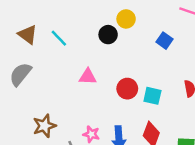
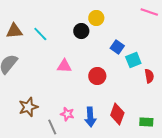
brown triangle: (28, 35) -> (14, 31), turned -42
blue square: (164, 41) -> (117, 47), moved
cyan square: (152, 96) -> (133, 60), moved, turned -35

